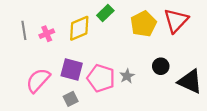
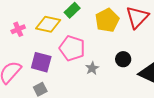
yellow diamond: (79, 28) -> (48, 24), turned 35
pink pentagon: (101, 78) -> (72, 48), moved

